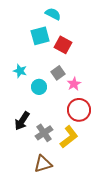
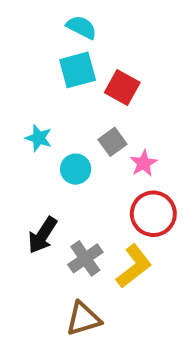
cyan semicircle: (53, 14) -> (81, 27), moved

